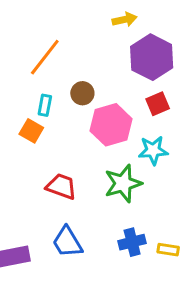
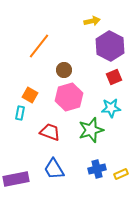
cyan rectangle: (45, 105) -> (20, 113), moved
pink hexagon: (111, 125) -> (69, 97), moved
yellow rectangle: (168, 250) -> (121, 174), turned -32

